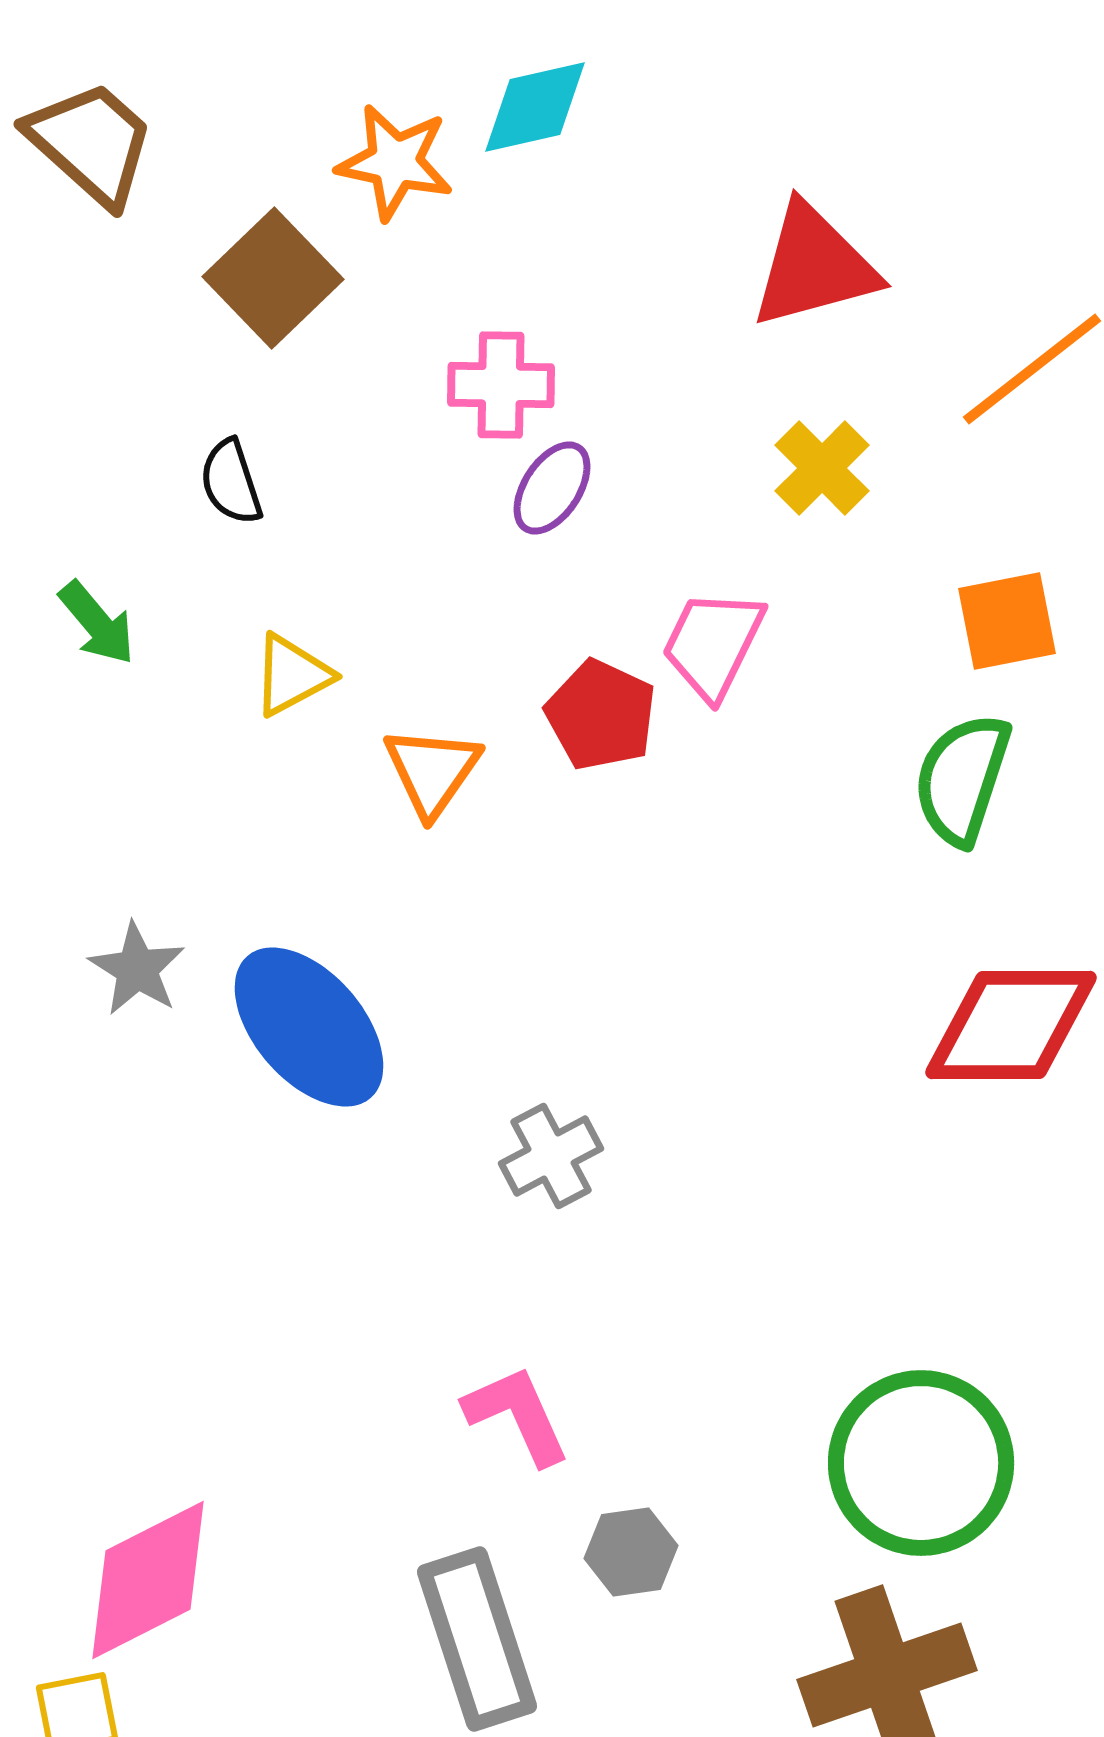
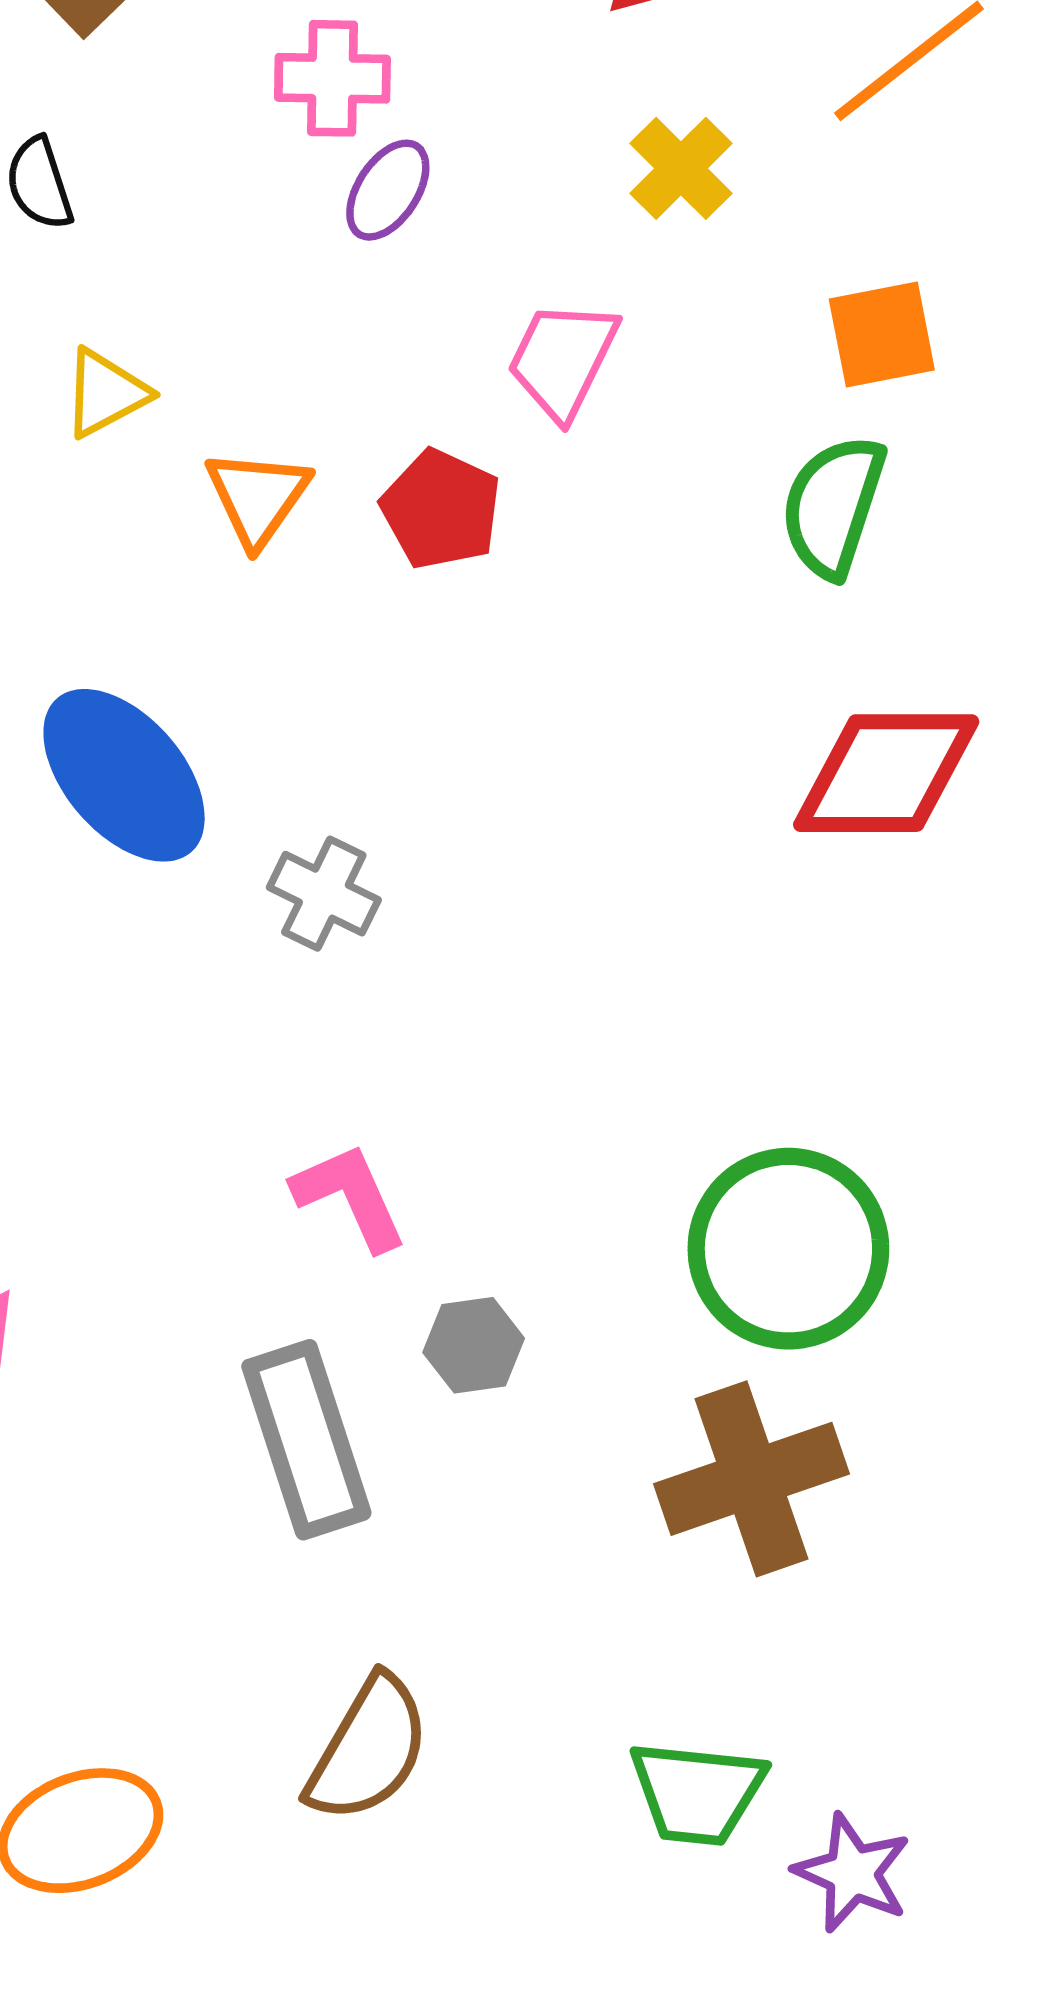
red pentagon: (601, 715) -> (441, 509), moved
gray cross: (551, 1156) -> (324, 894), moved, turned -36

